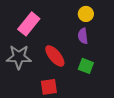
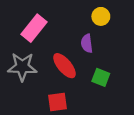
purple semicircle: (83, 36) -> (87, 43), moved

